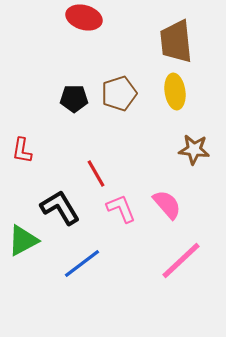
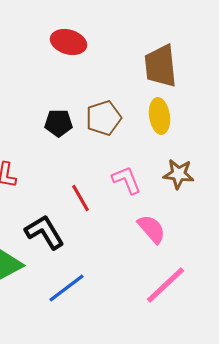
pink L-shape: (121, 208) -> (127, 180), moved

